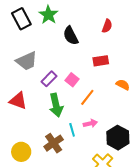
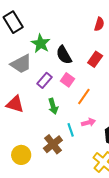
green star: (48, 15) -> (41, 43), moved
black semicircle: (71, 36) -> (64, 55), moved
red rectangle: (101, 61) -> (95, 59), turned -42
green arrow: (56, 105) -> (53, 106), size x0.7

